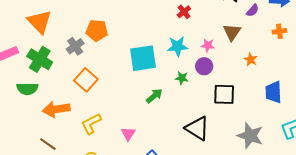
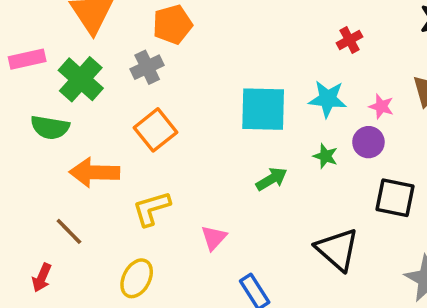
orange pentagon: (97, 30) -> (172, 24), moved, turned -30

